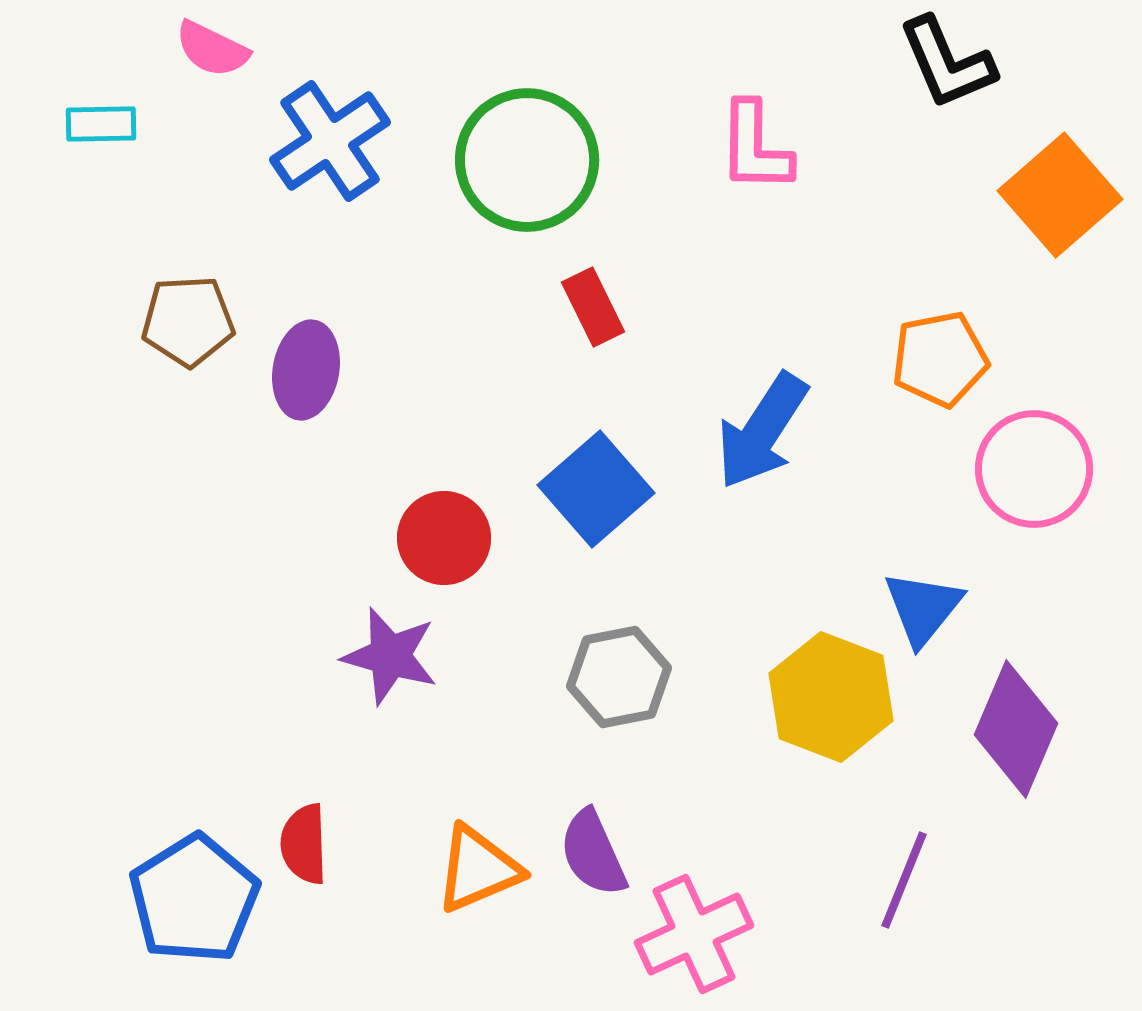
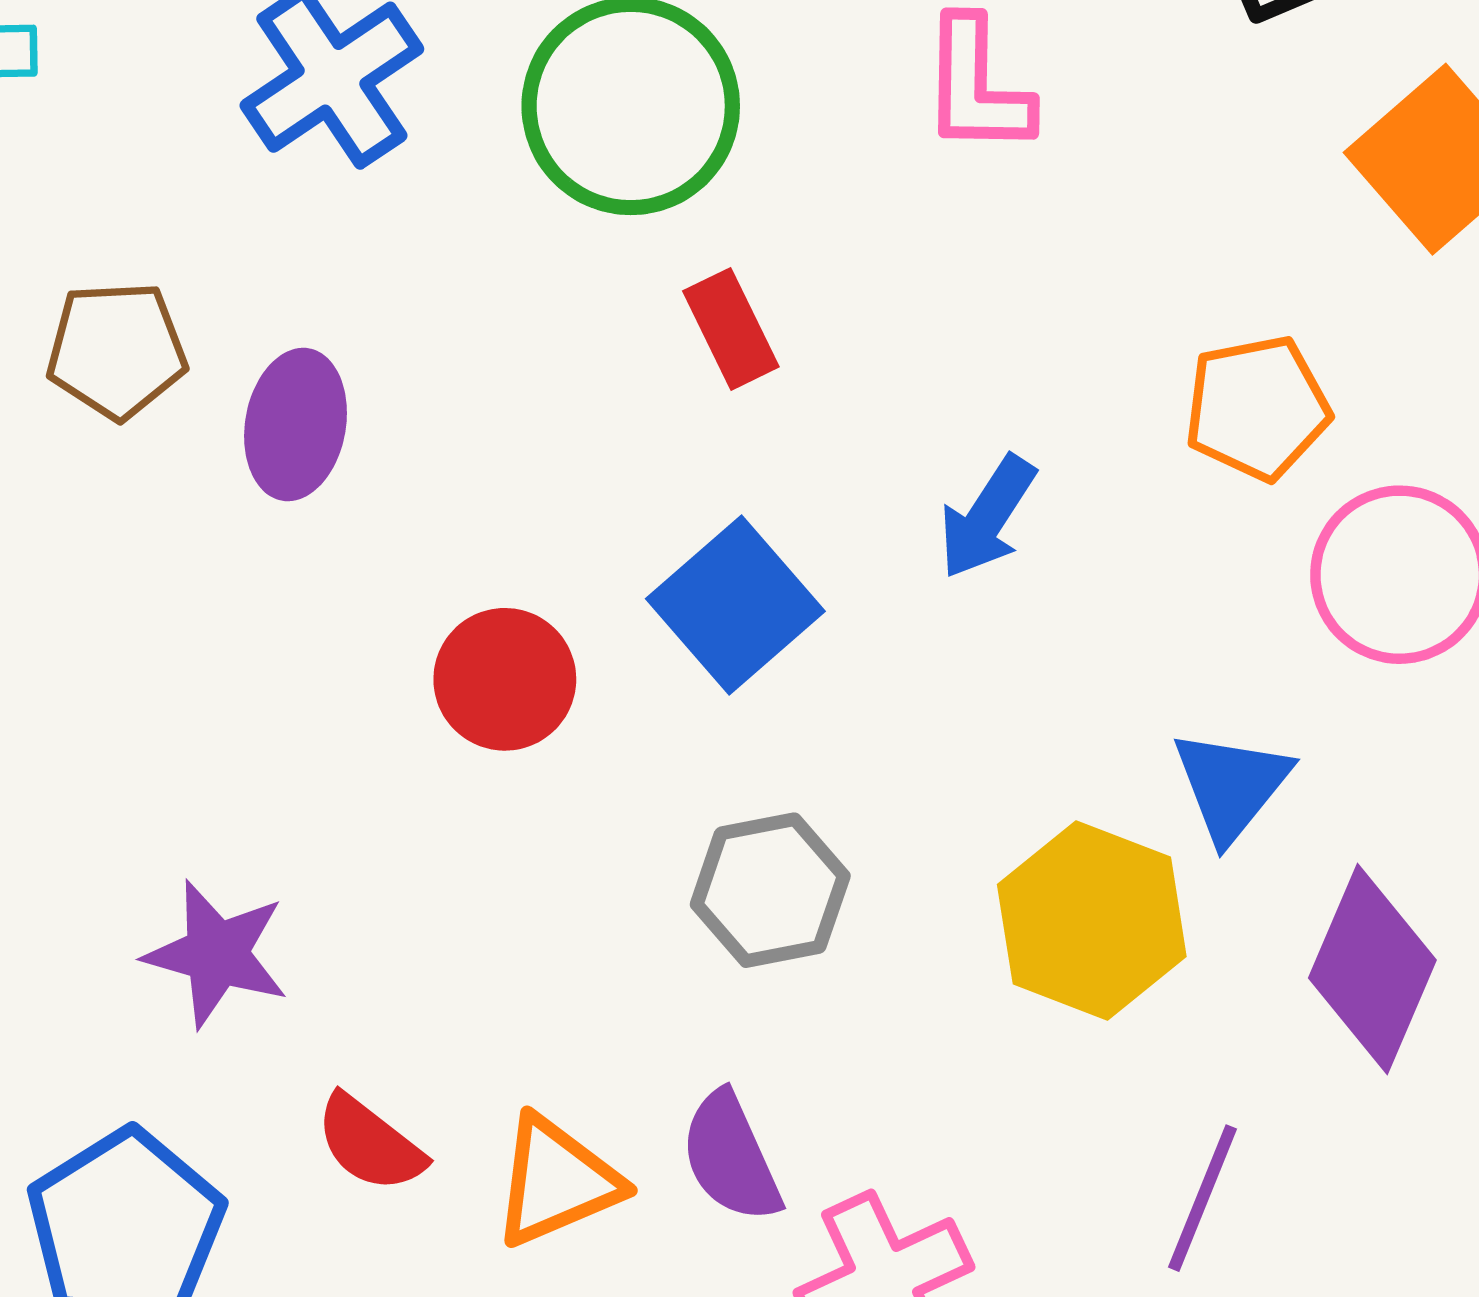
blue arrow: (762, 431) -> (987, 517), size x0.7
purple star: (390, 656) -> (217, 954), moved
red semicircle: (304, 844) -> (370, 1143), moved, turned -50

